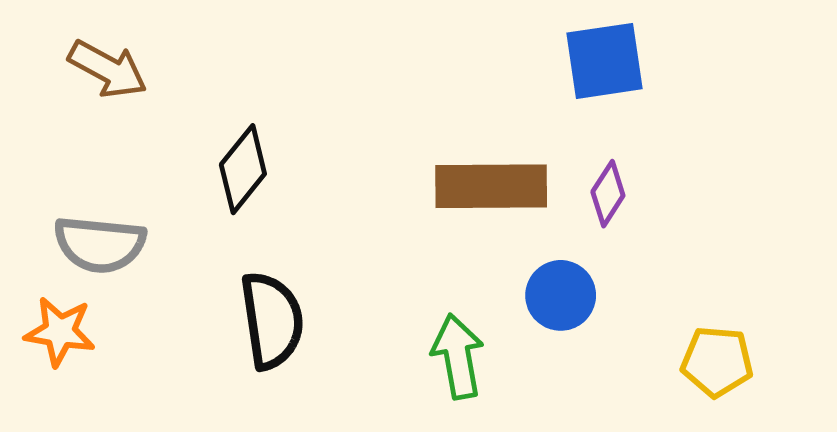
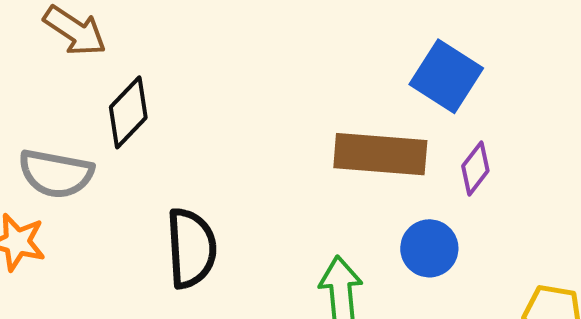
blue square: (604, 61) -> (446, 76), moved, turned 36
black diamond: (243, 169) -> (128, 112), moved

